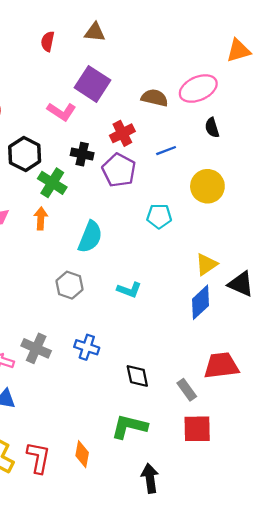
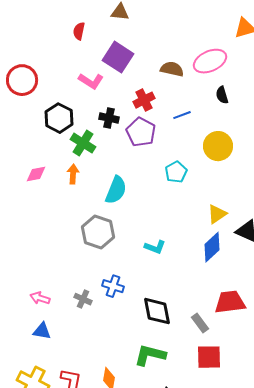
red semicircle: (48, 41) -> (79, 31), moved
cyan pentagon: (159, 216) -> (176, 172), turned -30
gray hexagon: (69, 285) -> (98, 232), size x1.4
cyan L-shape: (129, 290) -> (155, 247), moved
gray cross: (36, 348) -> (83, 299), moved, size x0.7
black diamond: (137, 376) -> (157, 311), size x1.4

